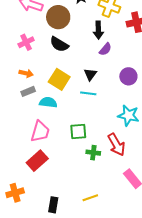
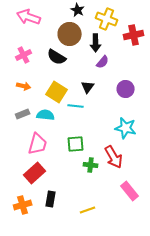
brown circle: (58, 17) -> (70, 34), moved
gray rectangle: (28, 91) -> (23, 114), moved
cyan line: (88, 93) -> (76, 106), moved
orange cross: (15, 193) -> (23, 205), moved
black rectangle: (53, 205) -> (51, 199), moved

